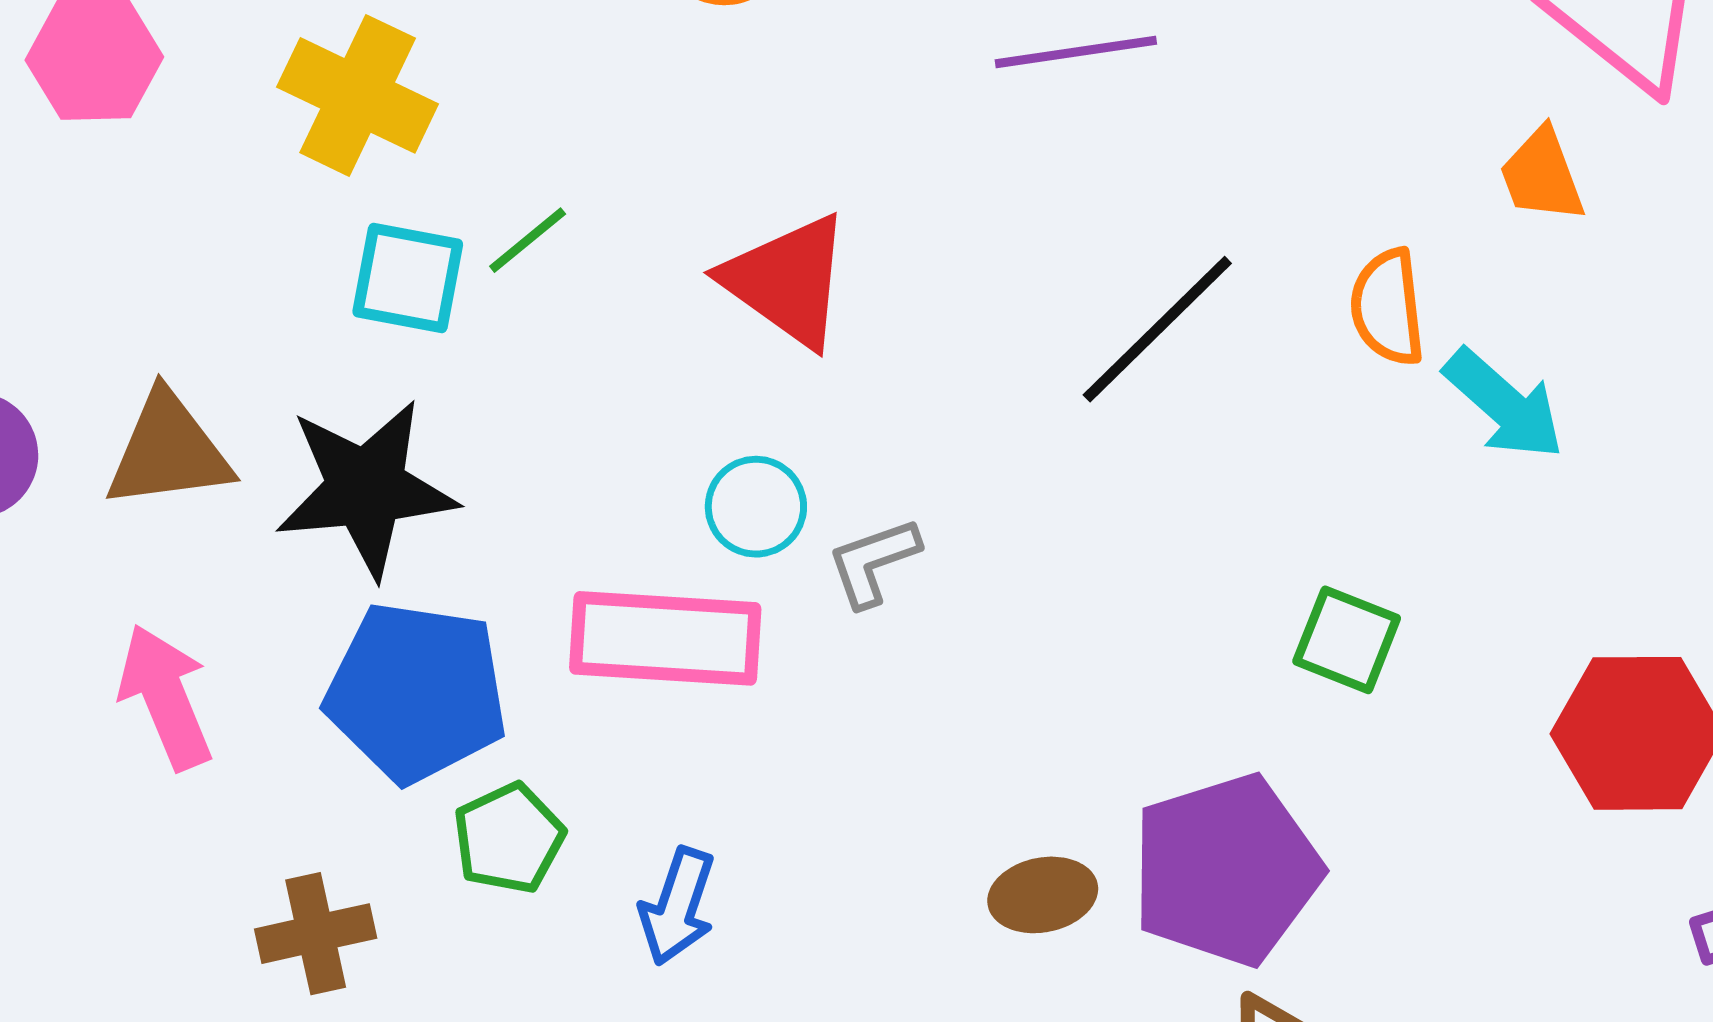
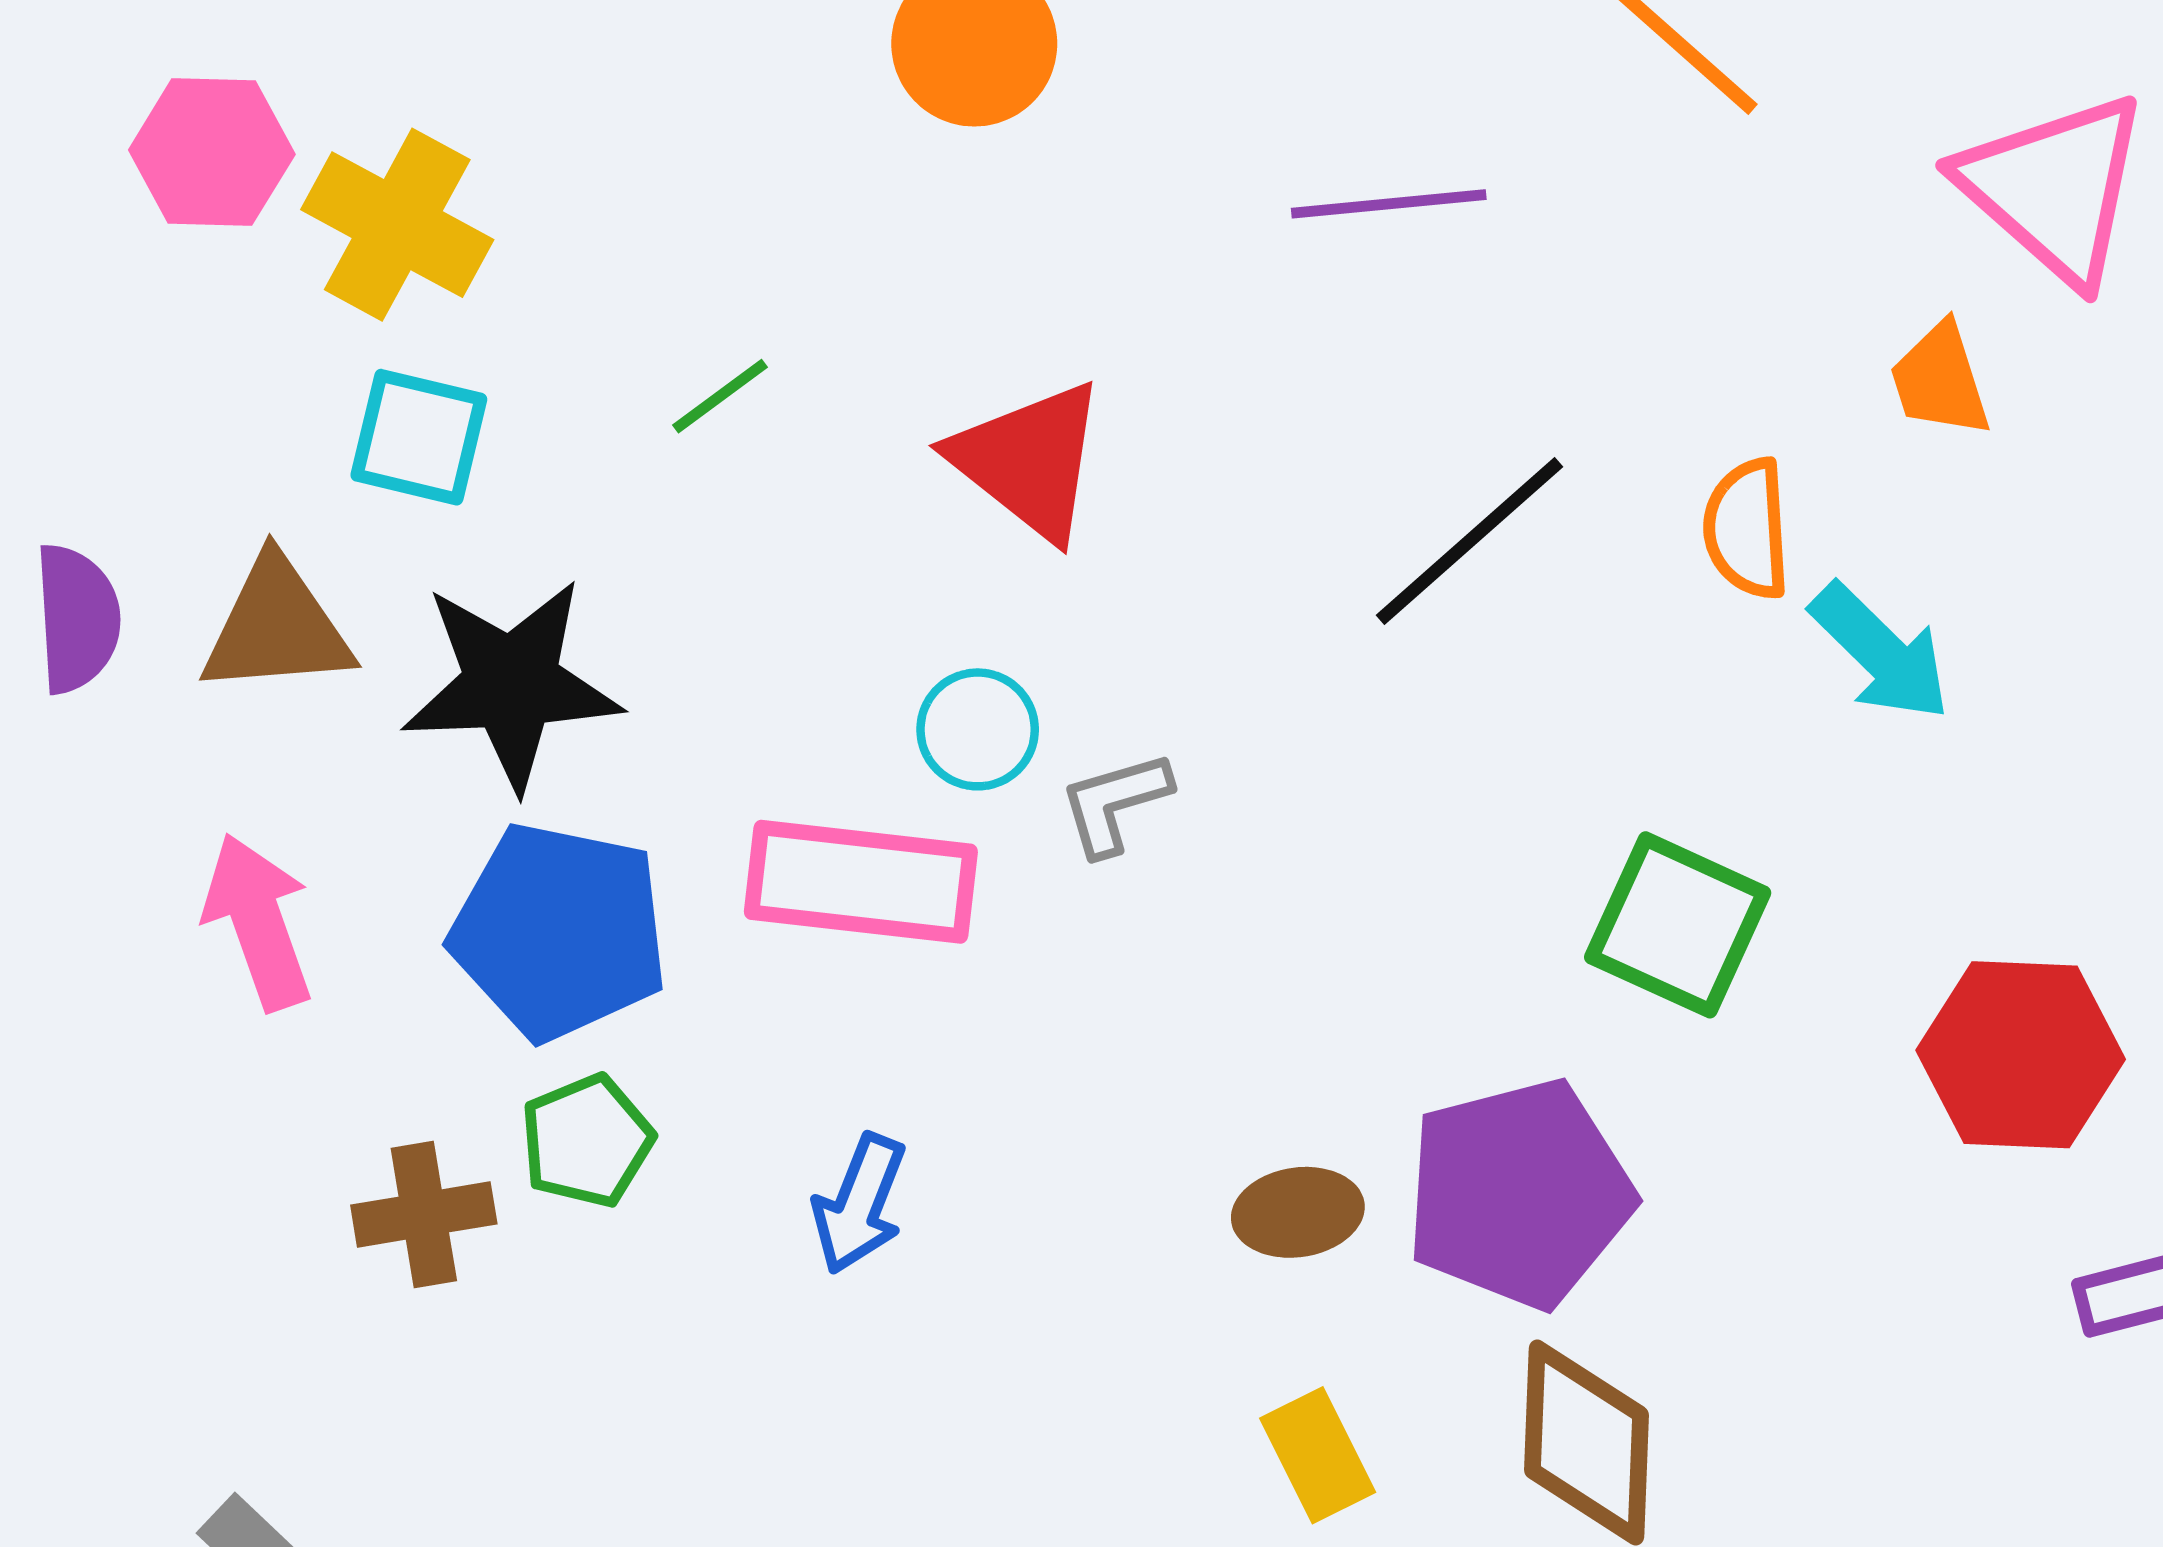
yellow cross: (358, 95) -> (397, 225), moved
cyan square: (408, 278) -> (419, 437), moved
green square: (1347, 640) -> (1678, 925), size x1.4
green pentagon: (509, 838) -> (587, 1141), moved

